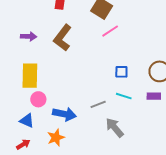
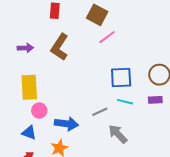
blue square: (121, 72) -> (121, 78), size x1.6

